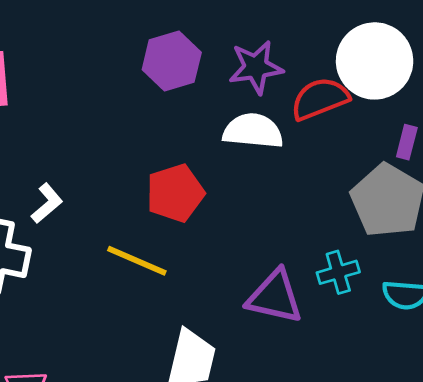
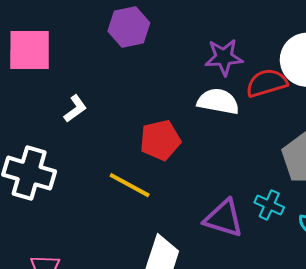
purple hexagon: (172, 61) -> (129, 27), moved
white L-shape: (47, 203) -> (75, 109), moved
cyan cross: (338, 272) -> (269, 205), turned 36

